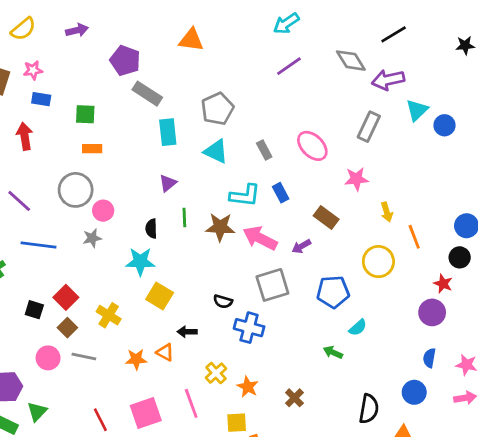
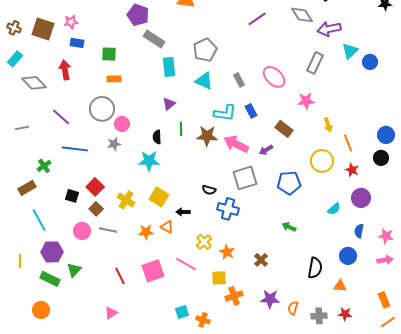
red star: (443, 284) -> (352, 170), moved
yellow square: (160, 296) -> (159, 197), moved
cyan semicircle: (358, 328) -> (334, 209), moved
pink line: (191, 403) -> (186, 264), turned -40

